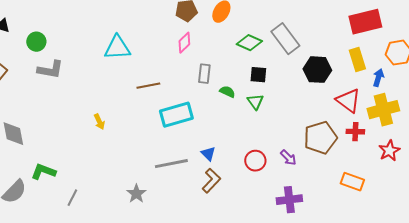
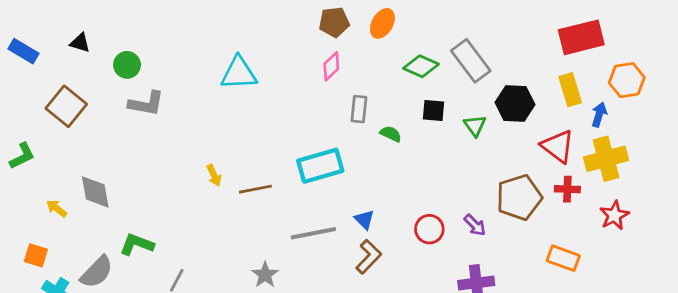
brown line: (148, 86) -> (255, 189), moved
green triangle: (255, 102) -> (475, 126), moved

